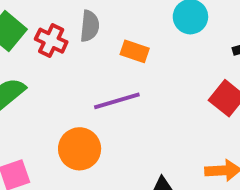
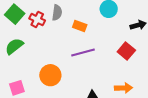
purple line: (117, 101) -> (83, 52), moved

